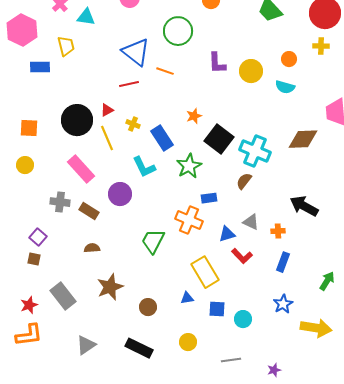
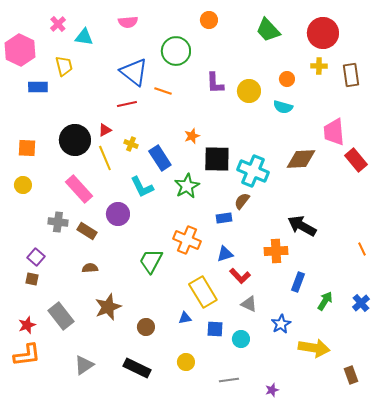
black square: (219, 139) -> (217, 159), turned -36
blue rectangle: (209, 198) -> (224, 218), moved
gray triangle: (251, 222) -> (249, 304), moved
orange cross: (278, 231) -> (276, 251), size x1.6
blue rectangle: (283, 262) -> (298, 282), moved

